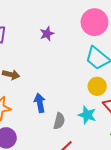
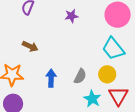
gray semicircle: (59, 121) -> (80, 76), moved

